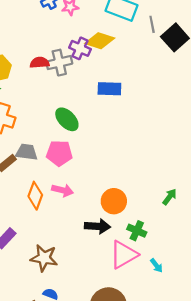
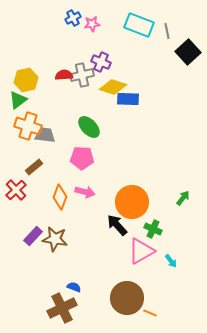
gray line: (152, 24) -> (167, 31), moved
yellow diamond: (100, 41) -> (113, 87), moved
gray trapezoid: (27, 152) -> (45, 135), moved
orange circle: (114, 201) -> (132, 202), size x1.4
black arrow: (97, 226) -> (117, 225), turned -135
brown star: (44, 258) -> (55, 239), moved

